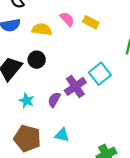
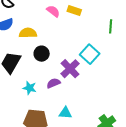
yellow semicircle: (42, 29) -> (28, 33), moved
black circle: (37, 60) -> (42, 54), moved
purple semicircle: (54, 100) -> (53, 83), turned 48

